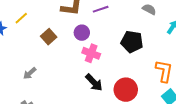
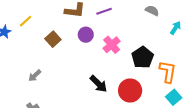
black pentagon: (132, 42) -> (143, 57), moved, turned 30
pink cross: (91, 53) -> (112, 45), moved, turned 30

